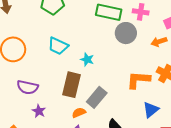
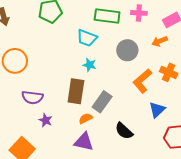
gray circle: (126, 33) -> (127, 50), moved
cyan trapezoid: (58, 46) -> (87, 38), moved
orange L-shape: (138, 80) -> (142, 81), turned -40

